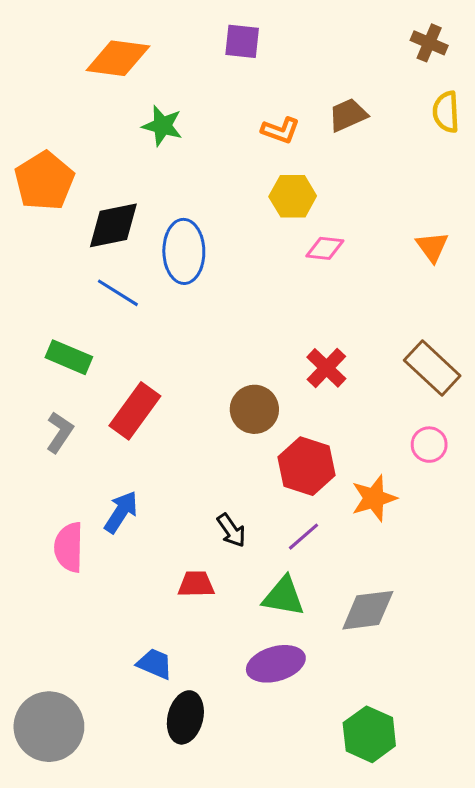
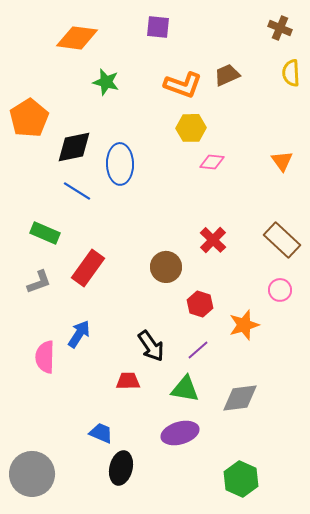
orange L-shape: (280, 130) -> (183, 85), size x1.5
gray L-shape: (60, 432) -> (39, 282), turned 36
red hexagon: (306, 466) -> (200, 304), size x0.7
black arrow: (231, 530) -> (151, 346), size x1.4

